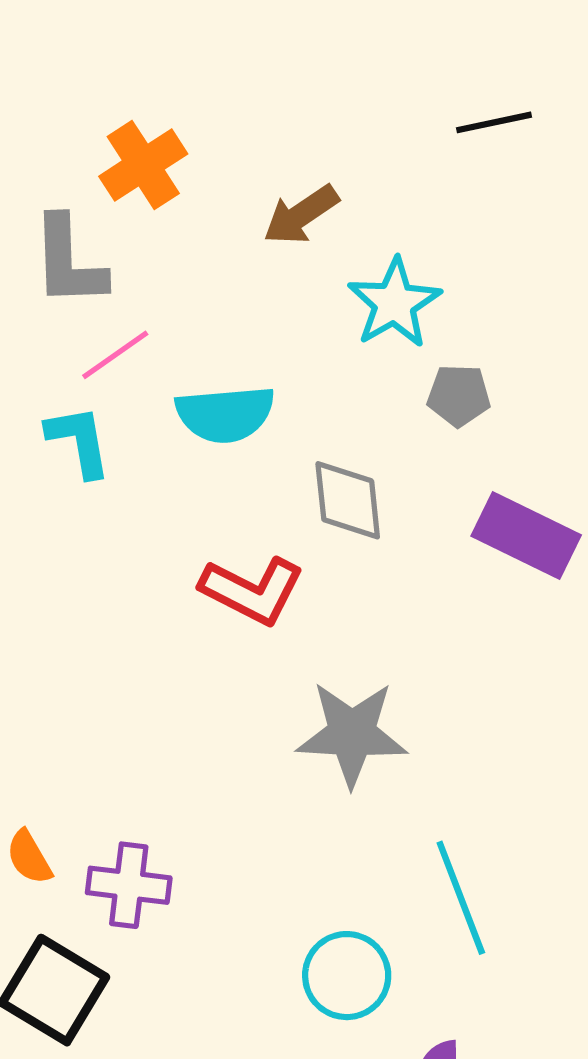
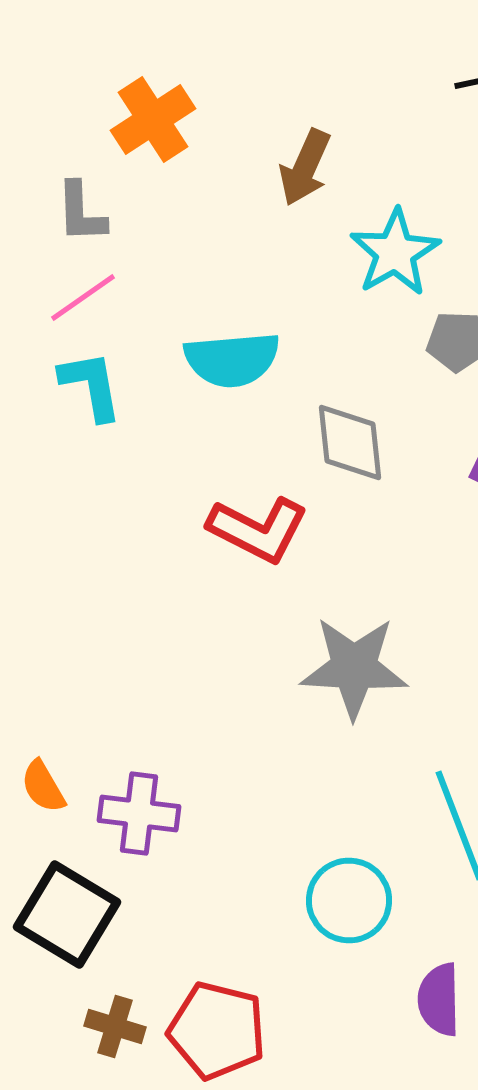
brown arrow: (301, 215) -> (305, 168), turned -32
gray L-shape: (69, 262) -> (81, 212), size x0.7
pink line: (115, 355) -> (83, 298), moved

